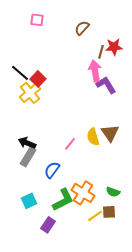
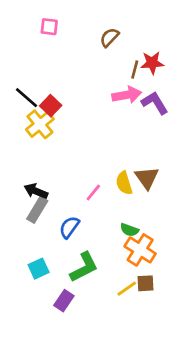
pink arrow: (95, 71) -> (127, 95), turned 90
purple L-shape: (106, 85) -> (155, 103), moved
green semicircle: (113, 192) -> (129, 230), moved
orange cross: (83, 193) -> (140, 250), moved

